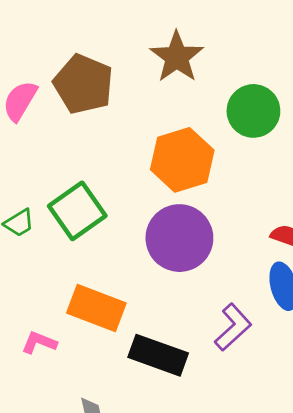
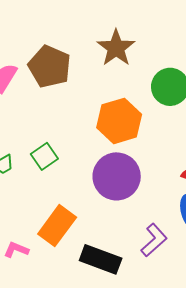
green square: (77, 211) -> (44, 156), size x0.7
orange rectangle: (96, 308) -> (57, 226), turned -75

